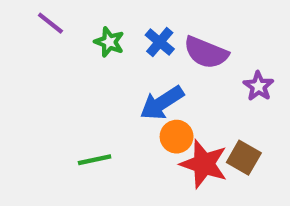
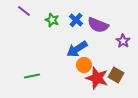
green line: (95, 160) -> (32, 76), moved

